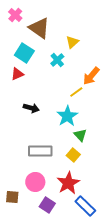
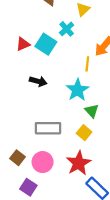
cyan square: (24, 53) -> (46, 44), moved
yellow line: (76, 92) -> (87, 64), turned -48
brown square: (12, 197) -> (17, 158), moved, turned 32
purple square: (47, 205) -> (28, 187), moved

